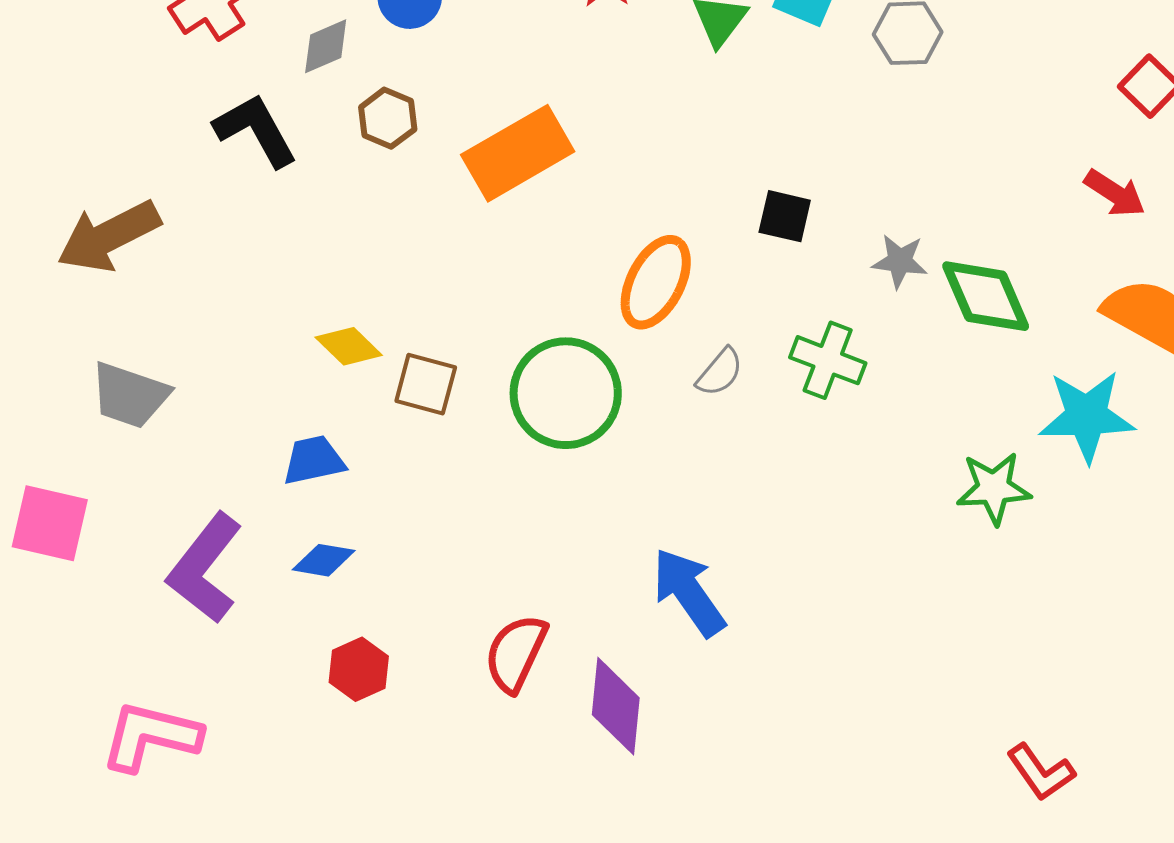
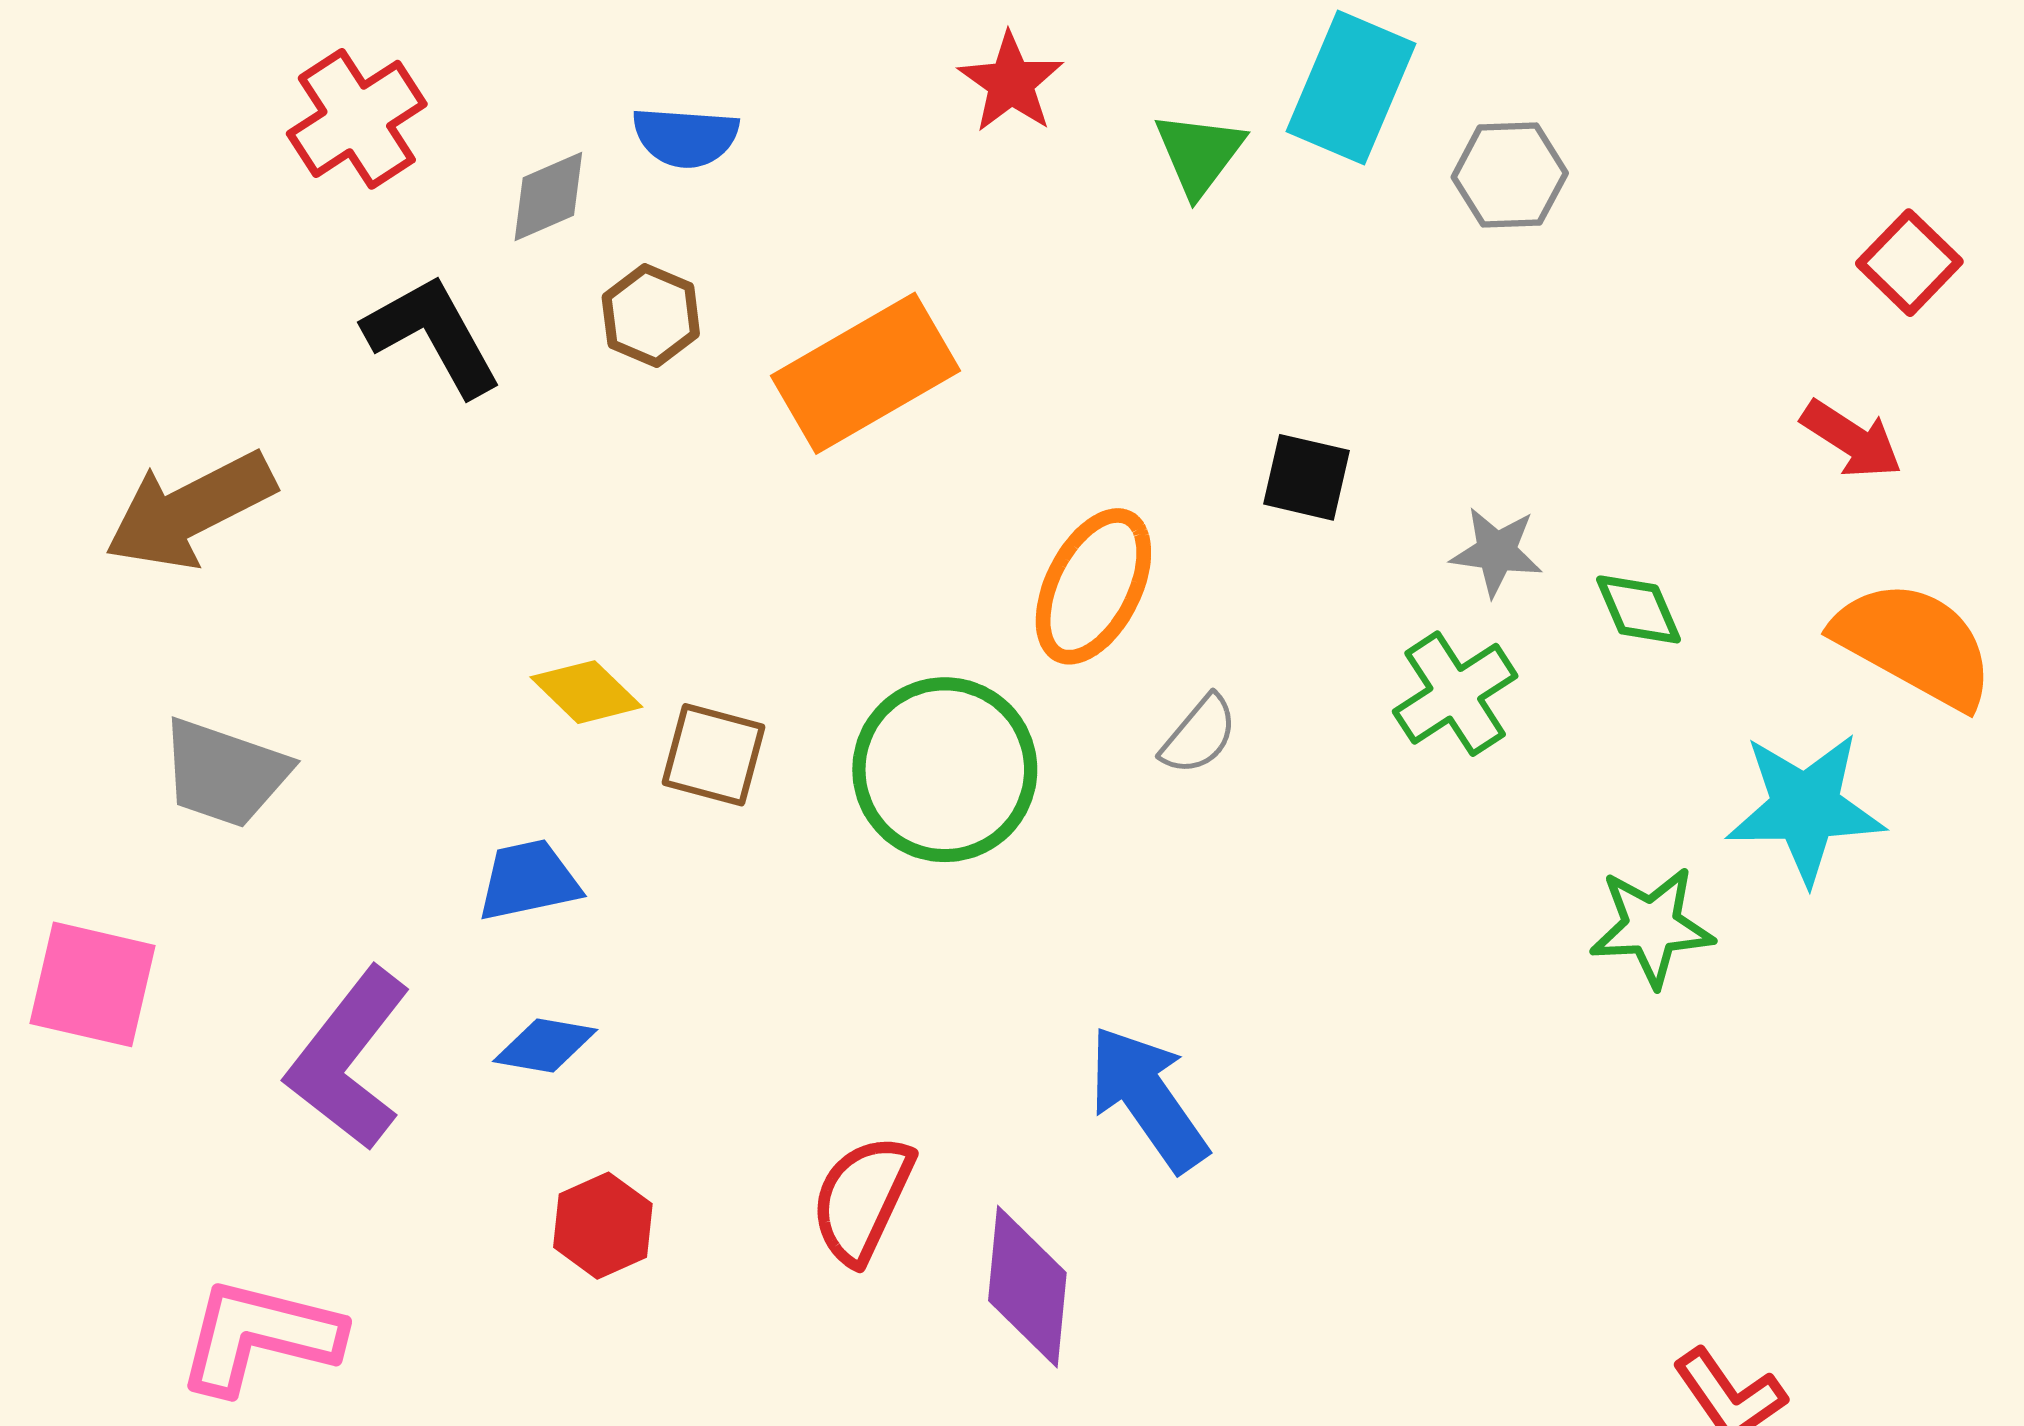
green diamond: (986, 296) -> (1638, 609), size x0.6
green cross: (828, 360) -> (1455, 694), moved, turned 36

